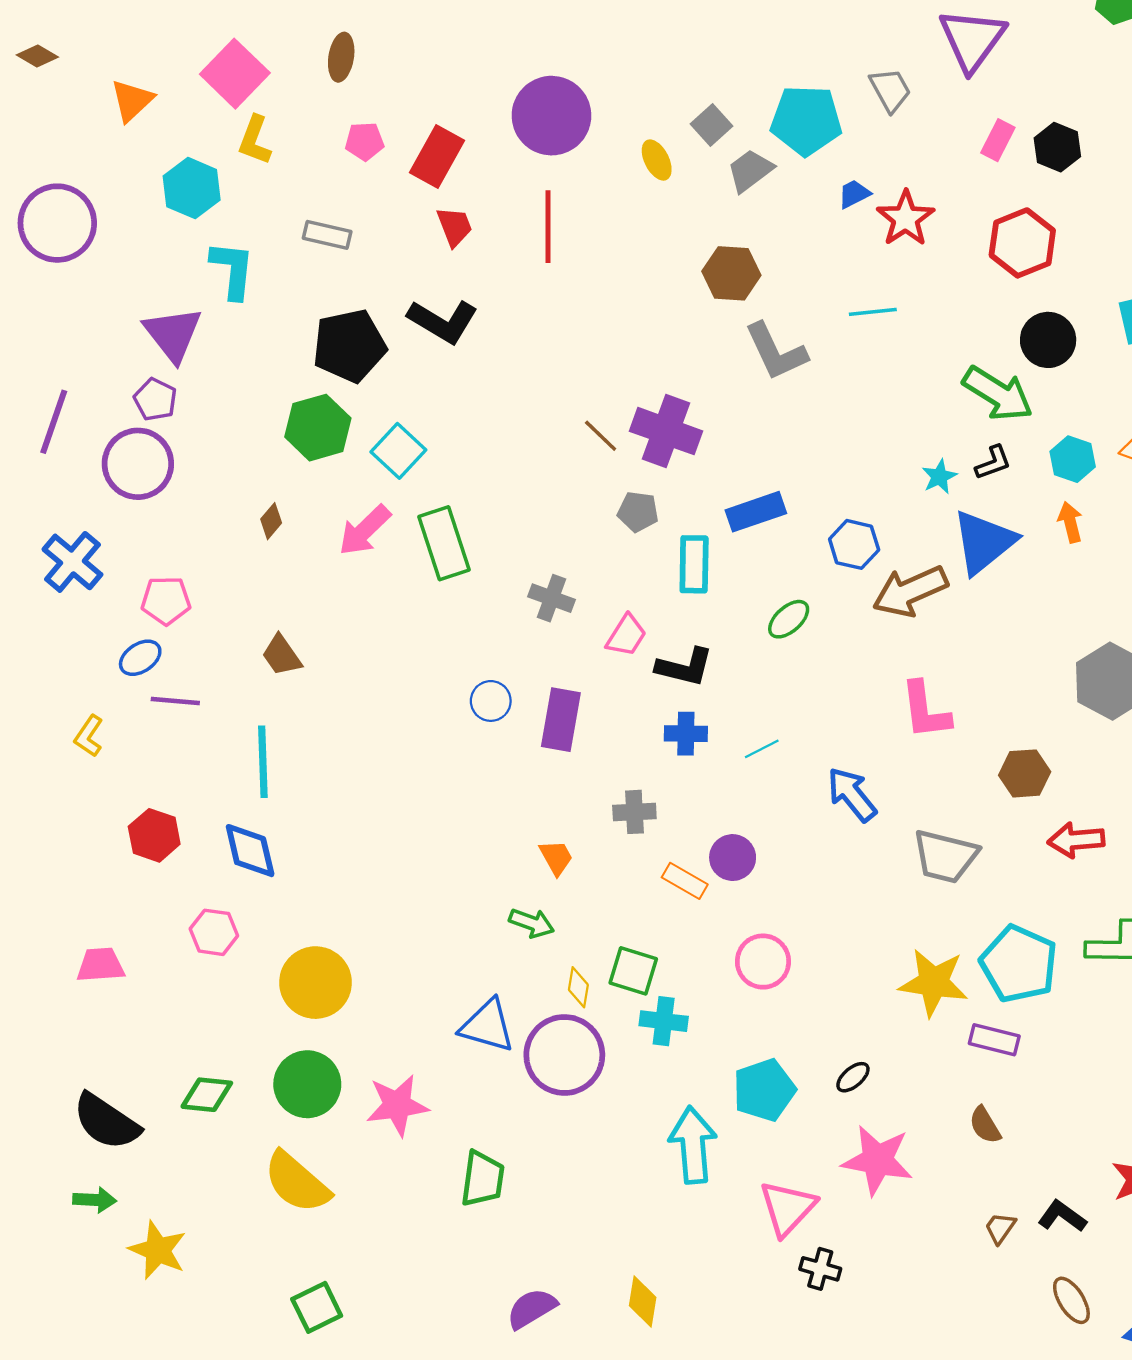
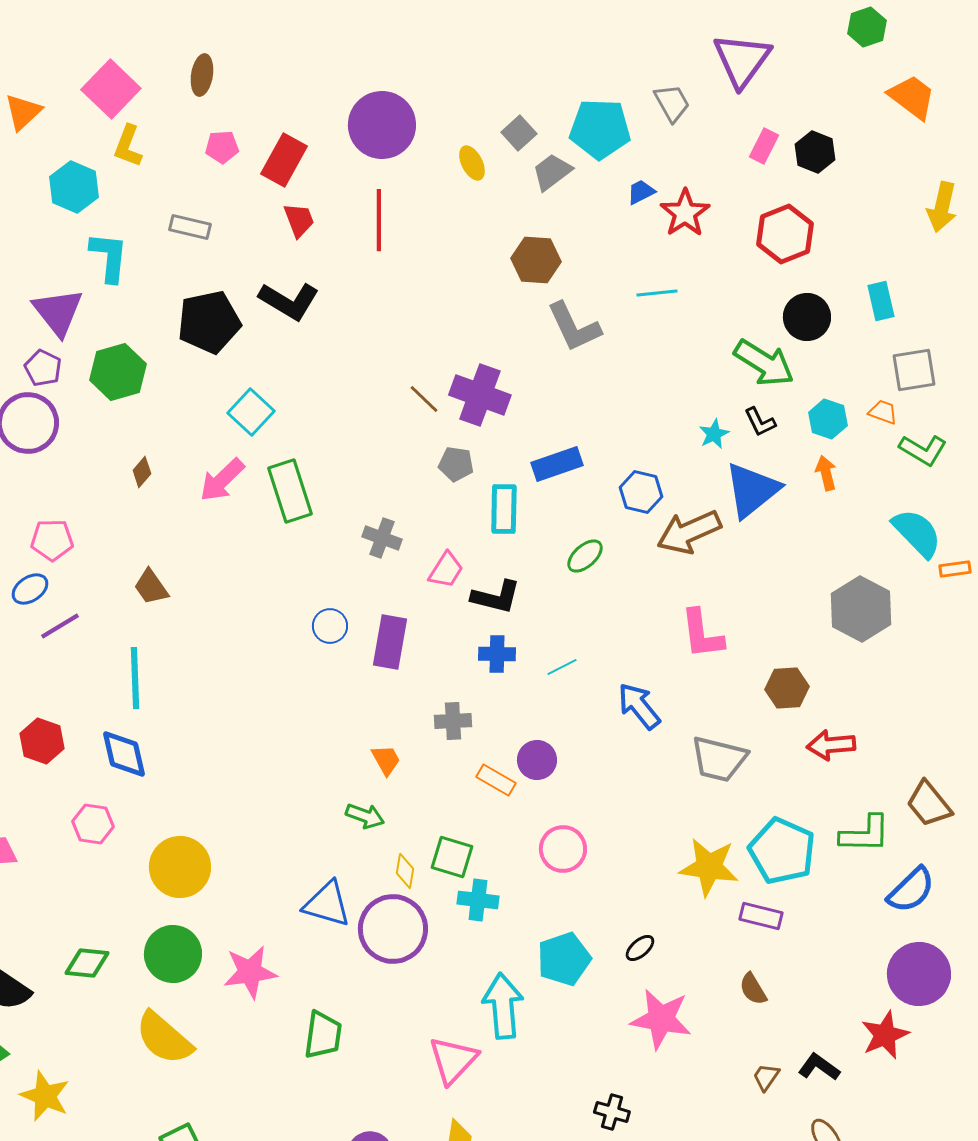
green hexagon: (318, 428) -> (118, 372), moved
black L-shape: (993, 463) -> (760, 422), turned 84
purple line: (175, 701) -> (60, 626), turned -36
pink triangle: (788, 1208) -> (453, 1060), moved

